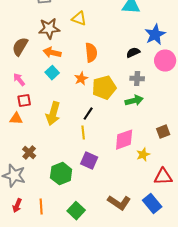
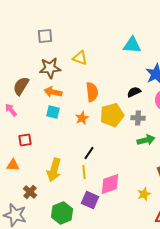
cyan square: (52, 73) -> (53, 112), turned -32
pink arrow: (19, 80) -> (11, 110), moved
yellow pentagon: (104, 88) -> (112, 115), moved
green arrow: (134, 101) -> (146, 140), moved
yellow arrow: (53, 114) -> (54, 170), moved
orange triangle: (16, 119) -> (13, 165), moved
pink diamond: (124, 140) -> (110, 184), moved

